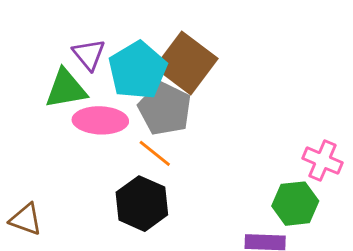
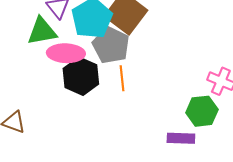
orange line: (155, 153) -> (122, 78), moved, turned 45
black hexagon: (142, 204) -> (81, 76), moved

